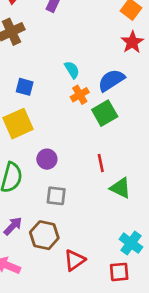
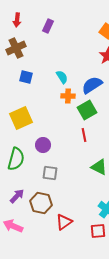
blue square: (25, 87) -> (26, 77), moved
orange cross: (80, 95) -> (68, 96), turned 32
red line: (101, 163) -> (84, 135), moved

